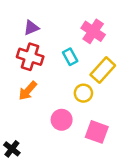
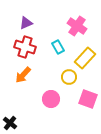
pink square: (97, 132) -> (88, 99), moved

